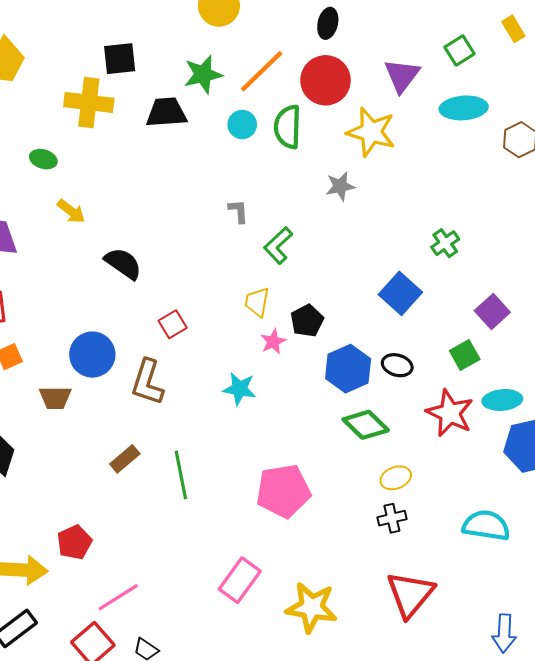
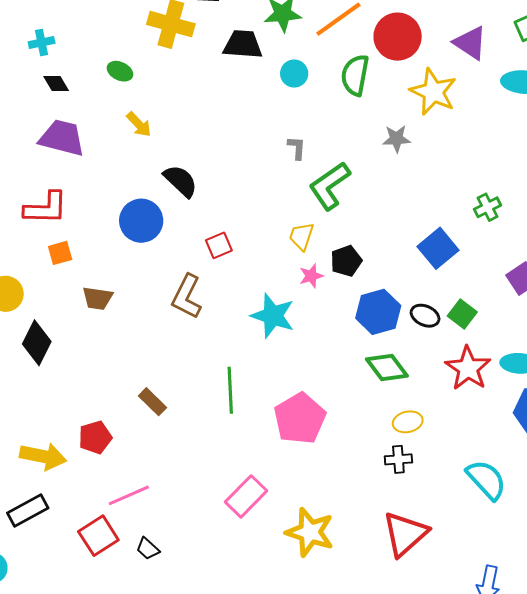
purple triangle: (402, 76) -> (470, 43), turned -42
cyan circle: (242, 125) -> (294, 74), moved
green L-shape: (278, 245) -> (330, 186), size x1.4
blue circle: (92, 355) -> (141, 221), moved
green square: (465, 355) -> (462, 314), moved, turned -32
cyan star: (239, 389) -> (273, 316), size x1.4
brown rectangle: (125, 459) -> (152, 402), moved, turned 76
green line: (181, 475) -> (230, 390), moved
pink pentagon: (283, 491) -> (300, 418), turned -30
cyan semicircle: (486, 526) -> (486, 480), turned 30

